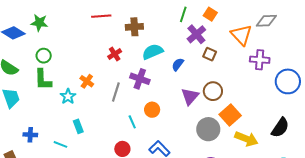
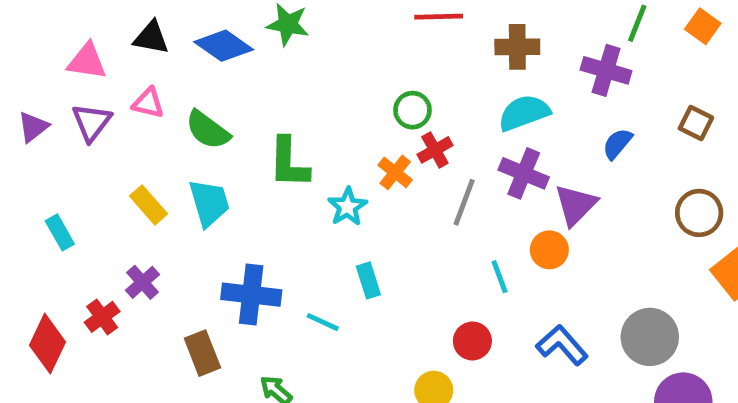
purple cross: (196, 34) -> (606, 70), moved, turned -36
cyan semicircle: (153, 52) -> (524, 113), moved
red cross: (115, 54) -> (435, 150), moved
green circle: (44, 56) -> (412, 110), moved
purple triangle: (190, 96) -> (576, 205), moved
gray circle: (208, 129) -> (650, 337), moved
blue cross: (30, 135) -> (251, 295), size x1.6

